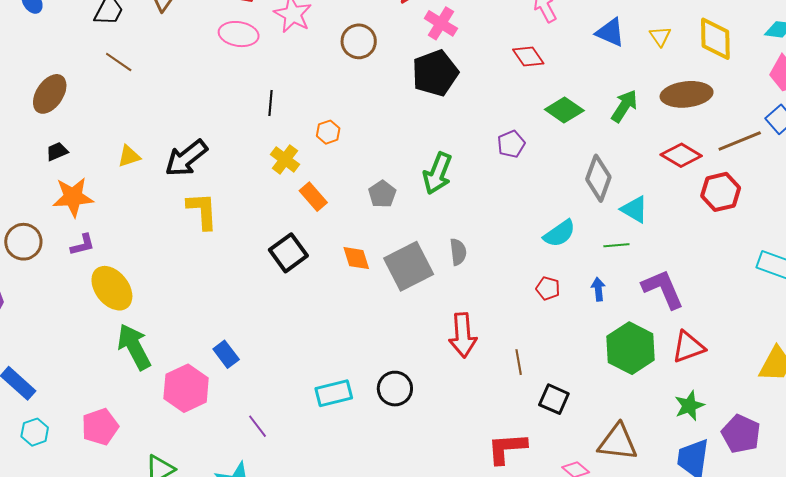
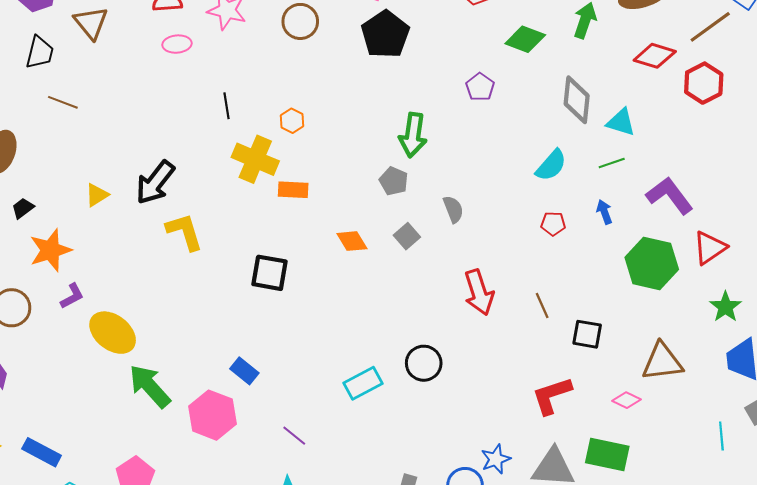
pink ellipse: (239, 34) -> (177, 44), size x0.7
yellow cross: (285, 159) -> (255, 159), size x1.5
gray pentagon: (382, 194) -> (394, 181), moved
orange rectangle: (313, 197) -> (293, 190), turned -32
black square: (288, 253) -> (270, 273), moved, turned -30
gray square: (409, 266) -> (407, 236), size x0.5

